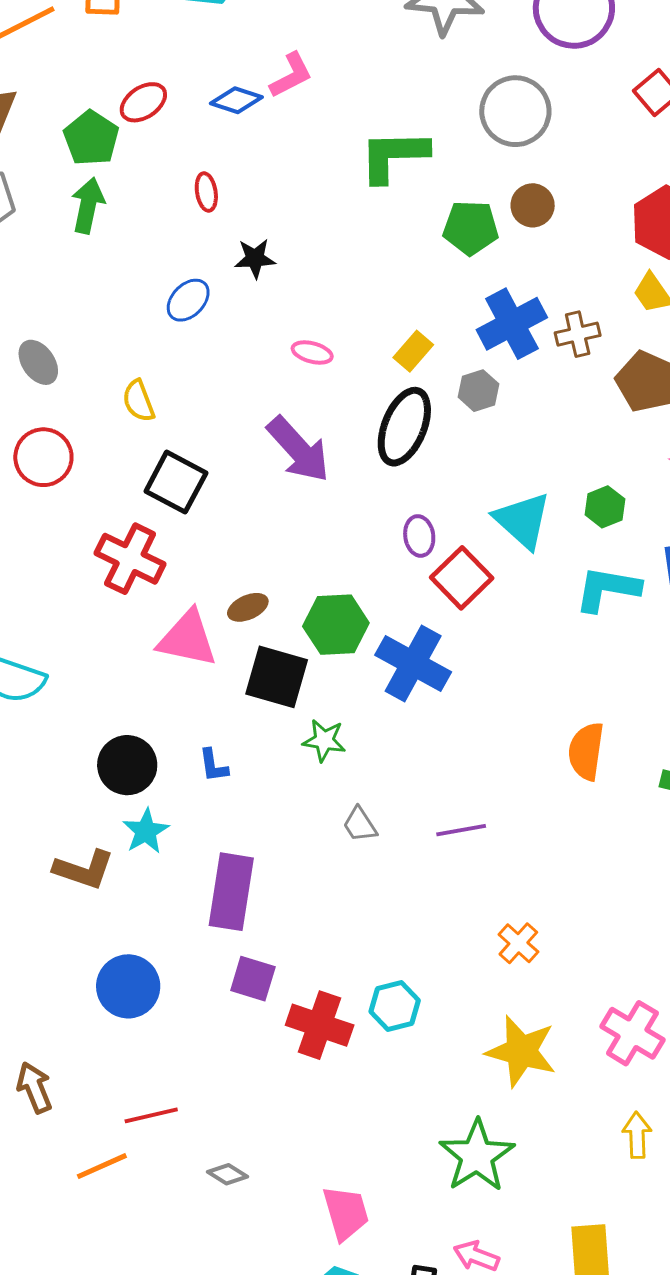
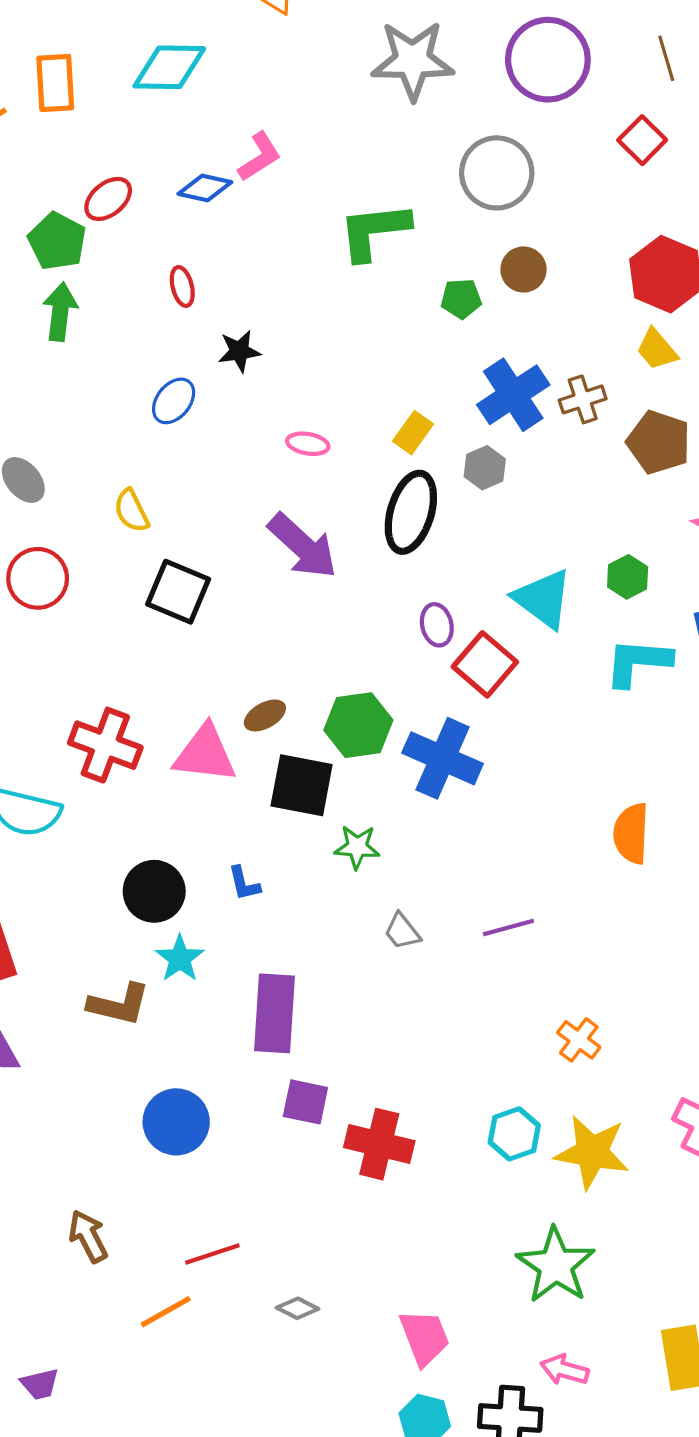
green pentagon: (471, 228) -> (461, 299), size x0.7
red cross: (130, 559) -> (105, 745), moved
cyan hexagon: (395, 1006) -> (514, 1134), moved

